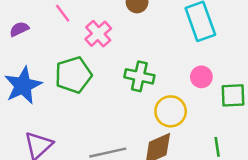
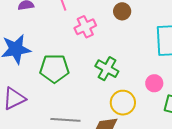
green pentagon: (73, 75) -> (54, 68), moved

